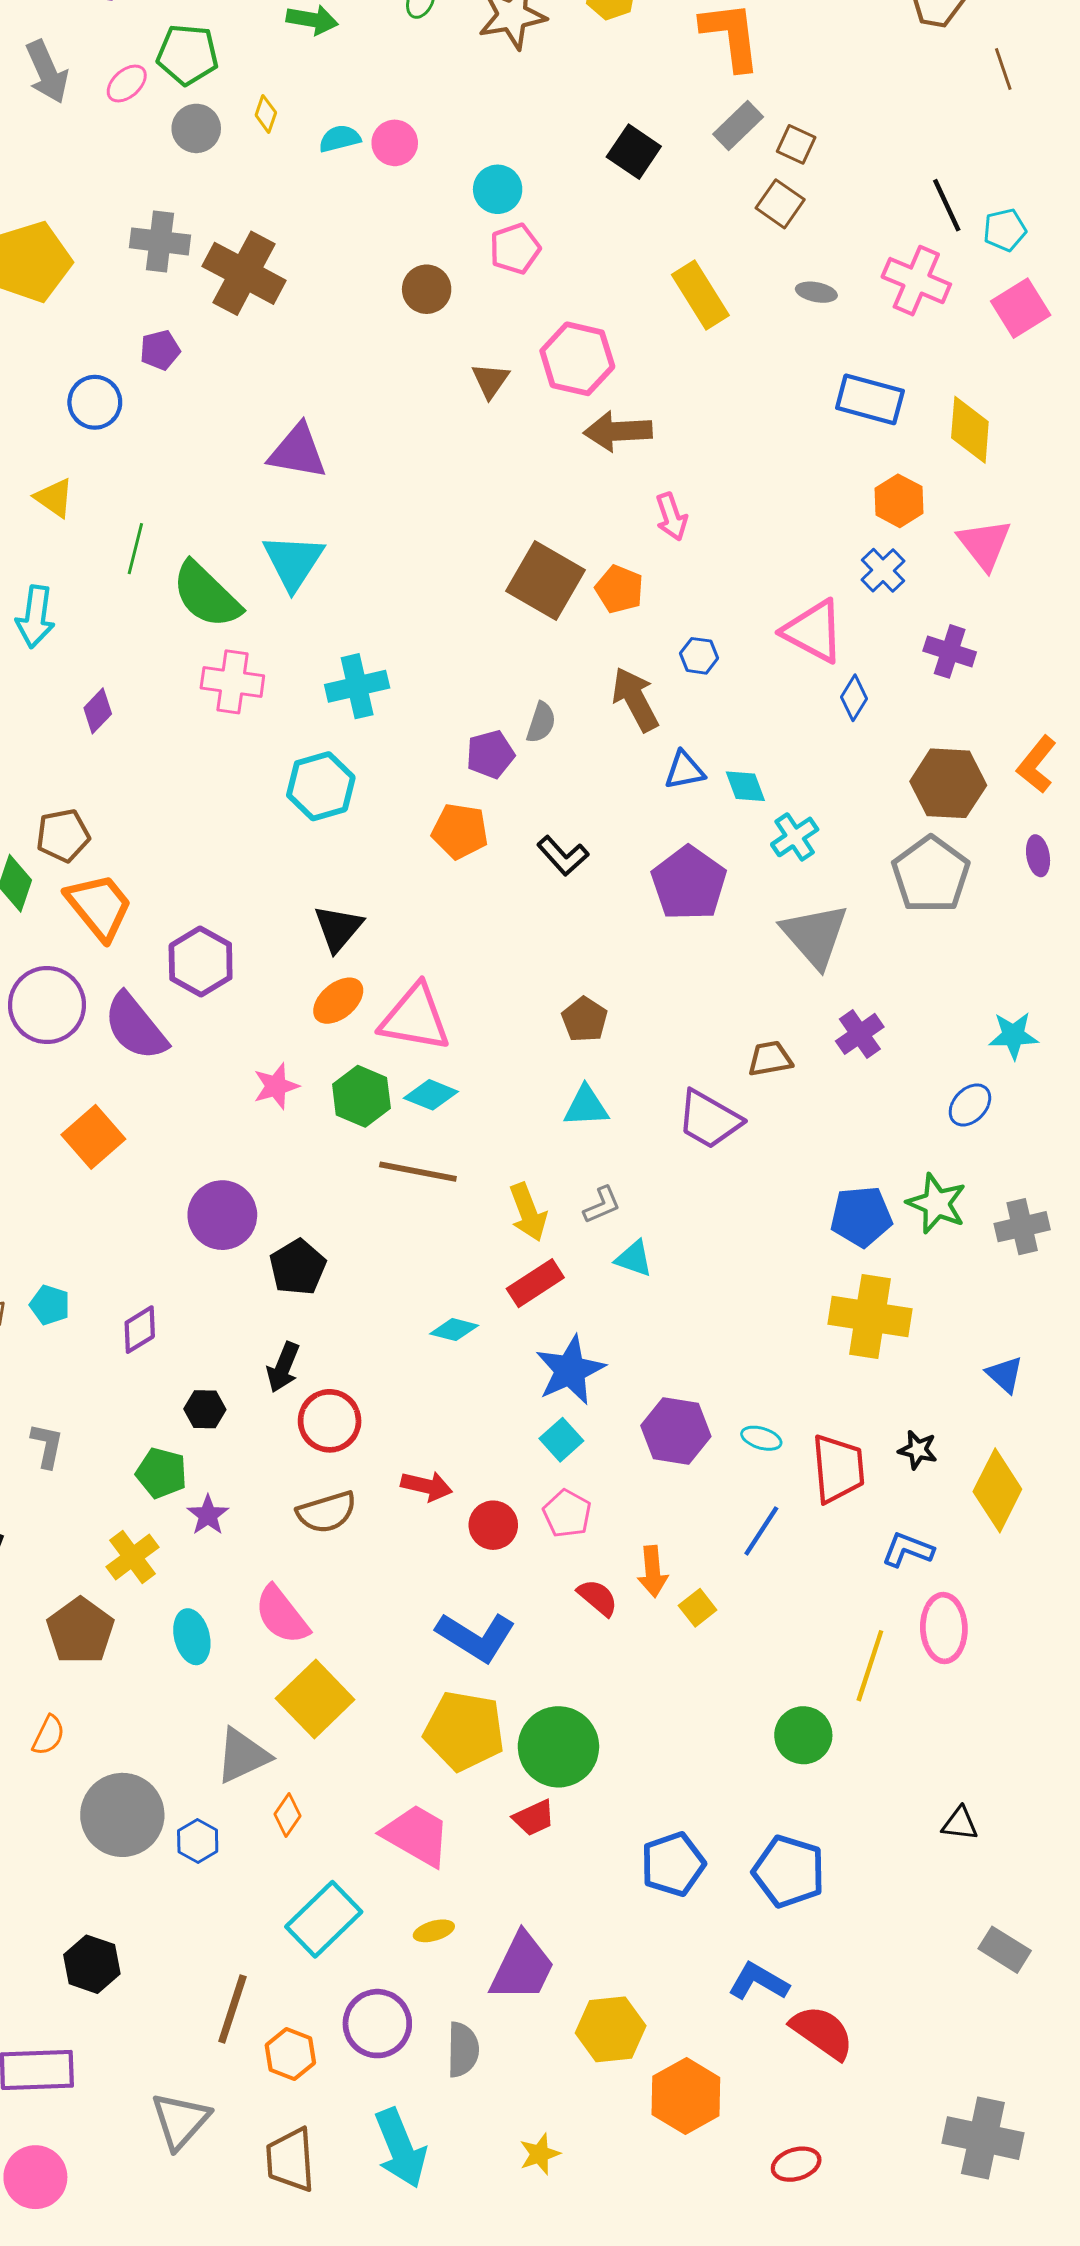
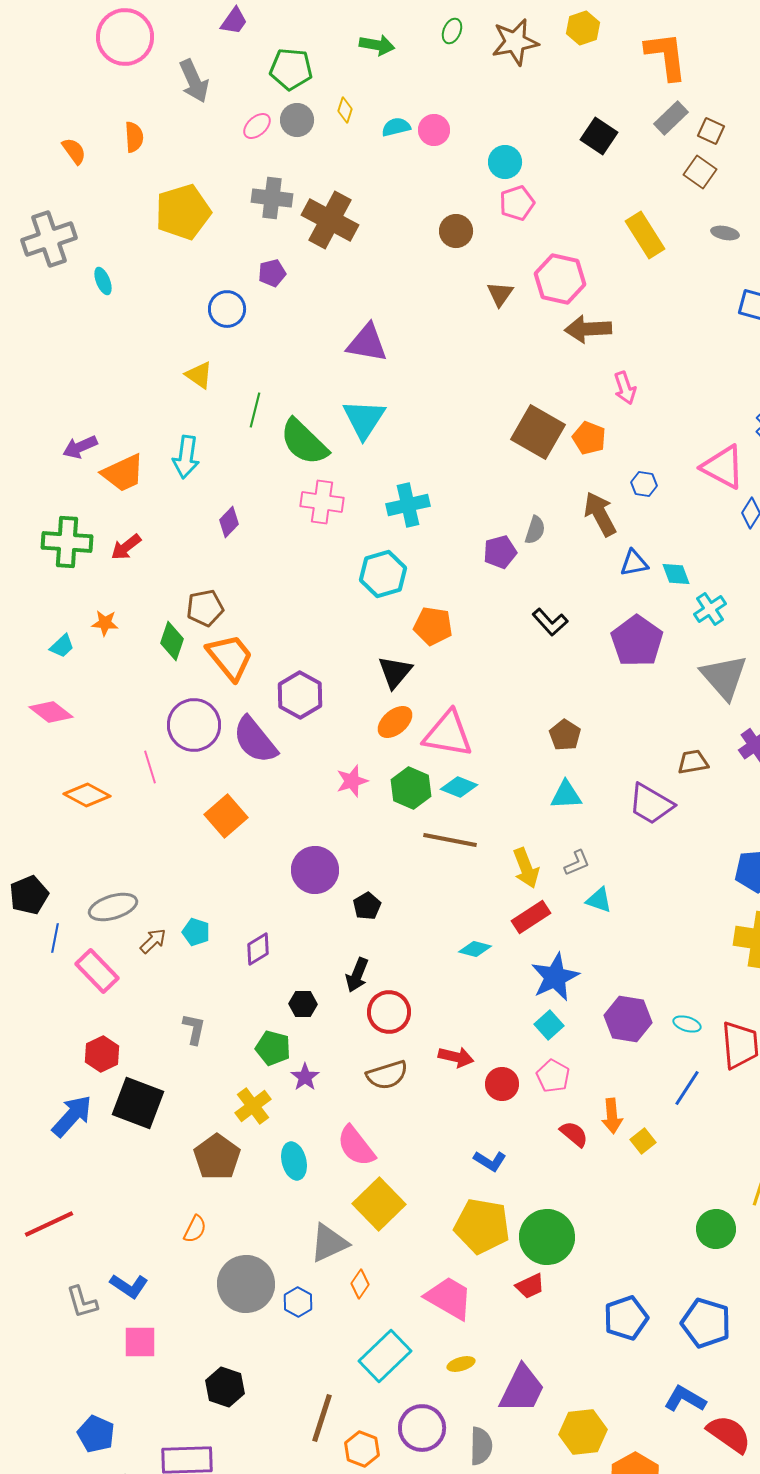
pink ellipse: (127, 84) -> (257, 126), moved
orange pentagon: (460, 831) -> (433, 626), moved
black pentagon: (298, 1267) -> (367, 906), size x0.7
blue L-shape: (476, 1637) -> (490, 1161), size x0.6

